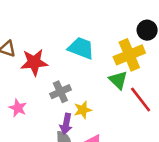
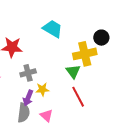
cyan trapezoid: (81, 48) -> (53, 29), moved
red line: (141, 99) -> (78, 97), moved

